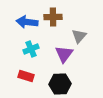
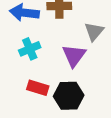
red rectangle: (26, 76) -> (38, 88), moved

